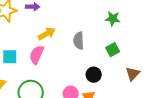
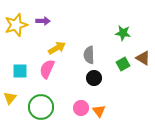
brown triangle: (133, 74) -> (143, 58), moved, turned -42
black circle: (94, 75) -> (94, 78), moved

